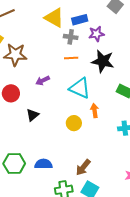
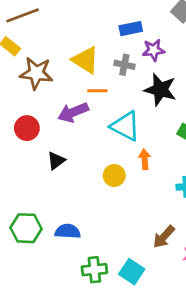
yellow triangle: (54, 18) -> (86, 60), moved
gray cross: (71, 37) -> (124, 65), moved
orange line: (71, 58) -> (97, 91), moved
purple arrow: (43, 81) -> (73, 112), size x1.5
brown arrow: (83, 167) -> (164, 237), moved

